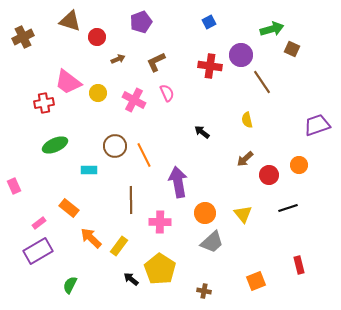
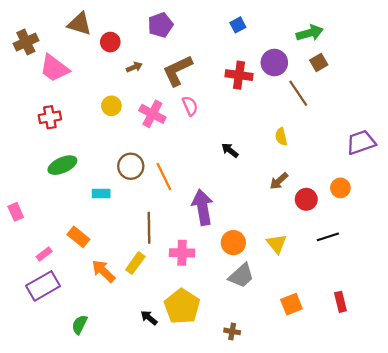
brown square: (292, 49) -> (319, 63), moved, turned 35
brown L-shape: (156, 62) -> (177, 71), size x1.4
pink trapezoid: (68, 82) -> (54, 68), moved
yellow rectangle: (119, 246) -> (135, 263), moved
orange square: (256, 281) -> (291, 304), moved

